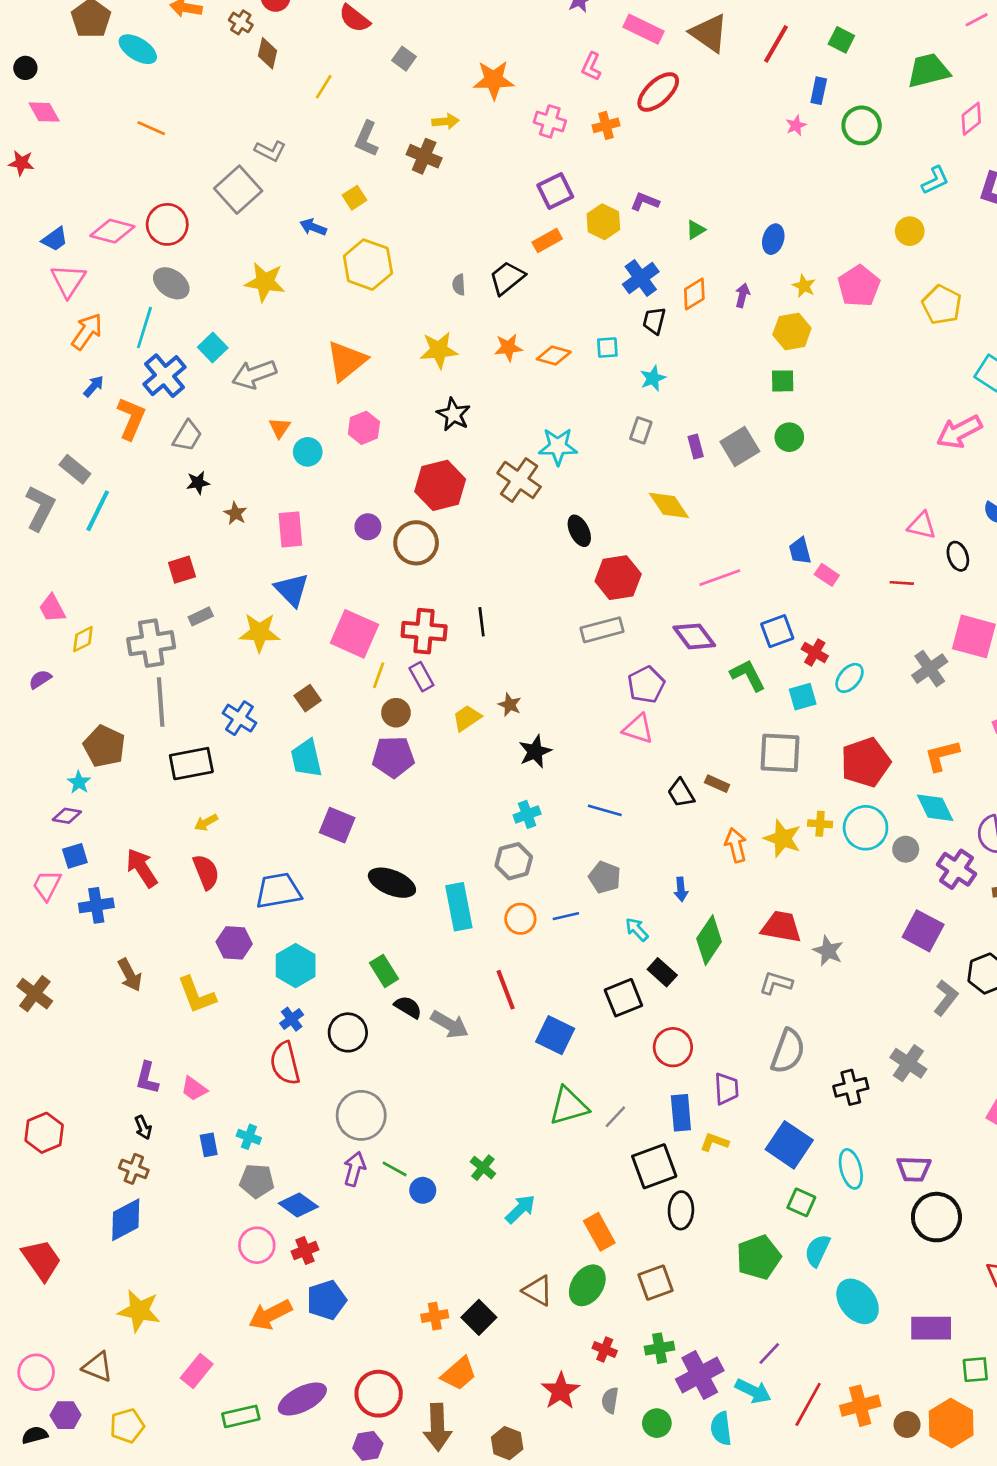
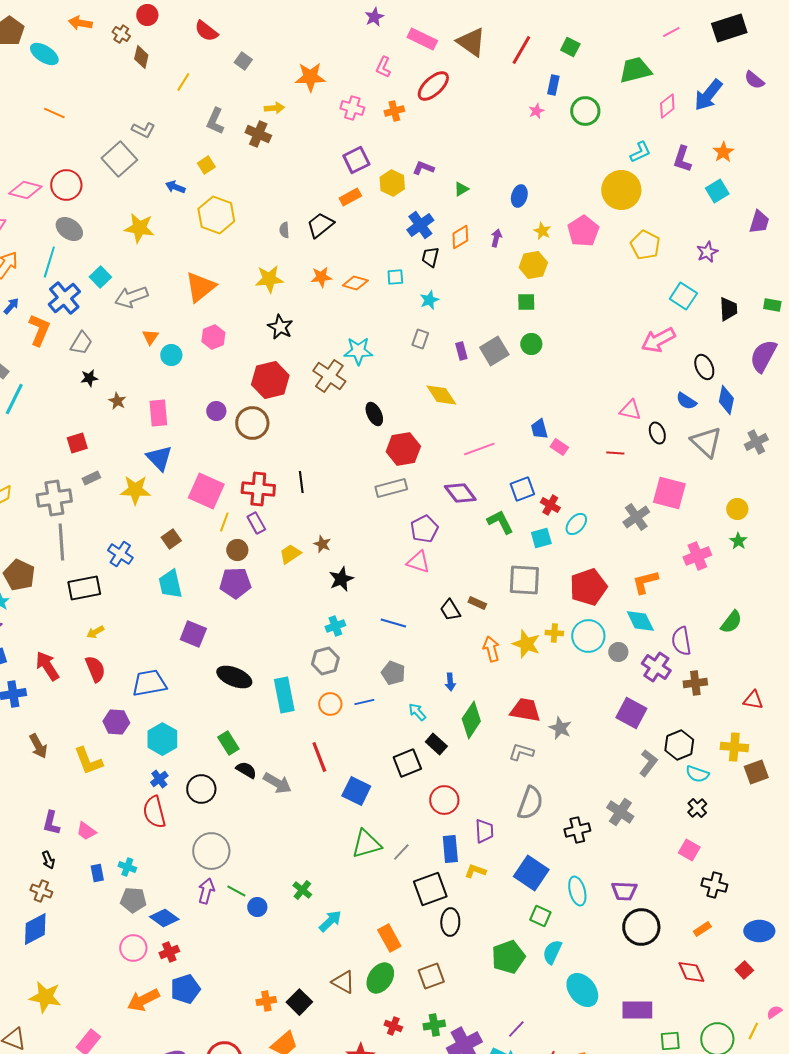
yellow circle: (910, 231) -> (621, 190), size x1.8

